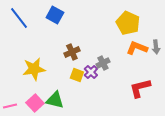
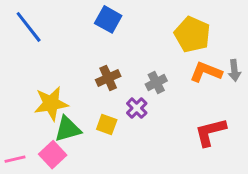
blue square: (55, 15) -> (108, 19), moved
gray cross: (103, 63) -> (156, 82), moved
yellow square: (77, 75) -> (107, 125), moved
green triangle: (55, 100) -> (68, 129), moved, turned -30

